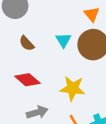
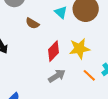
red diamond: (27, 80) -> (53, 51), moved, turned -70

